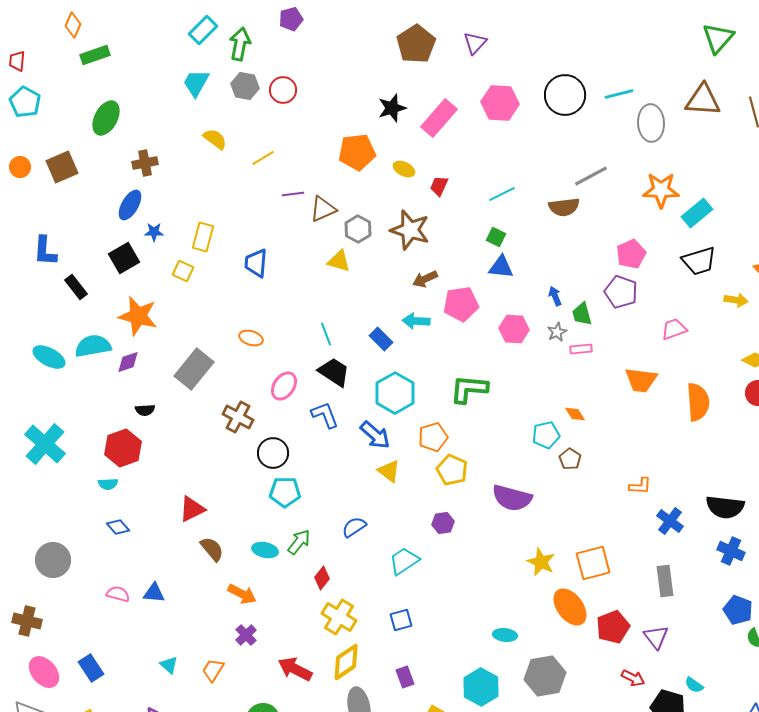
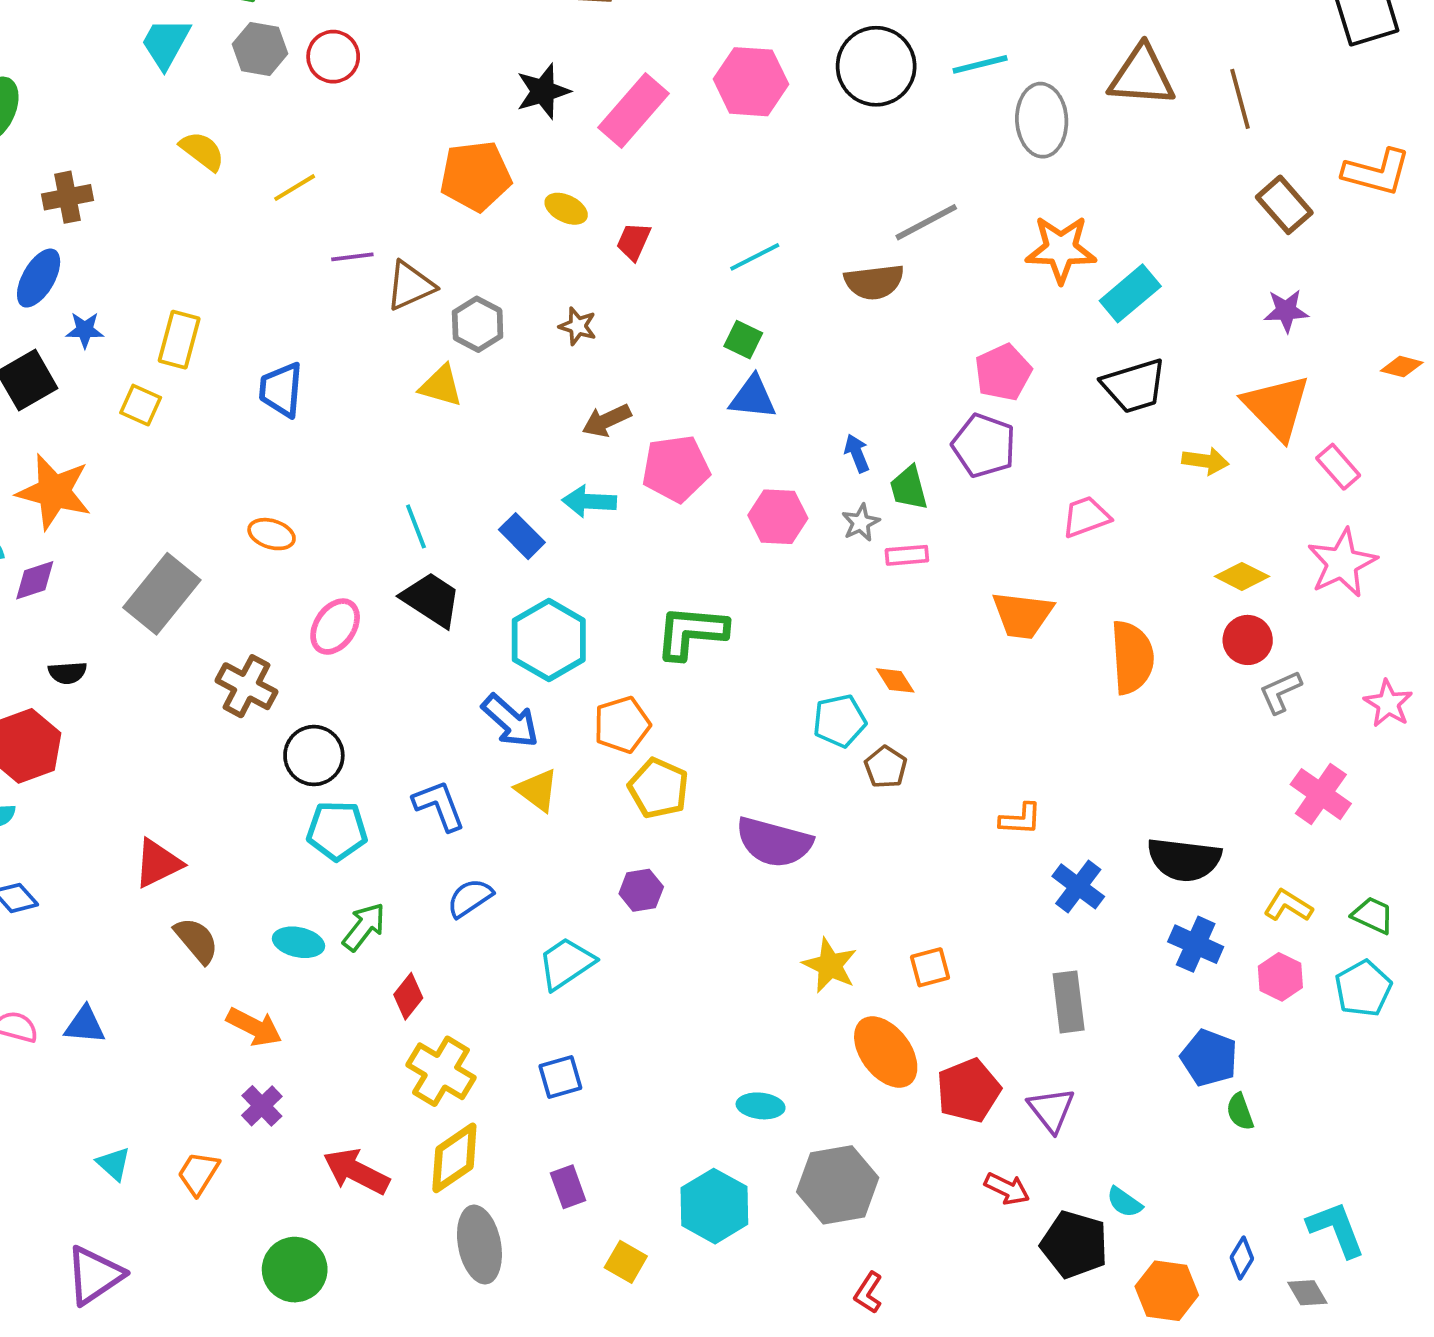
brown star: (410, 230) -> (578, 326), size x0.5
blue L-shape: (325, 415) -> (439, 806), moved
orange square: (593, 563) -> (930, 967), size x0.6

